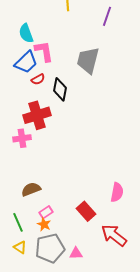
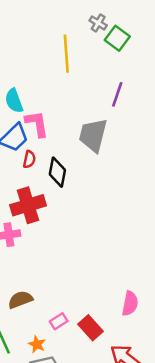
purple line: (107, 16) -> (117, 94), moved
red semicircle: (38, 79) -> (29, 159), turned -48
pink rectangle: (46, 212) -> (59, 321), moved

